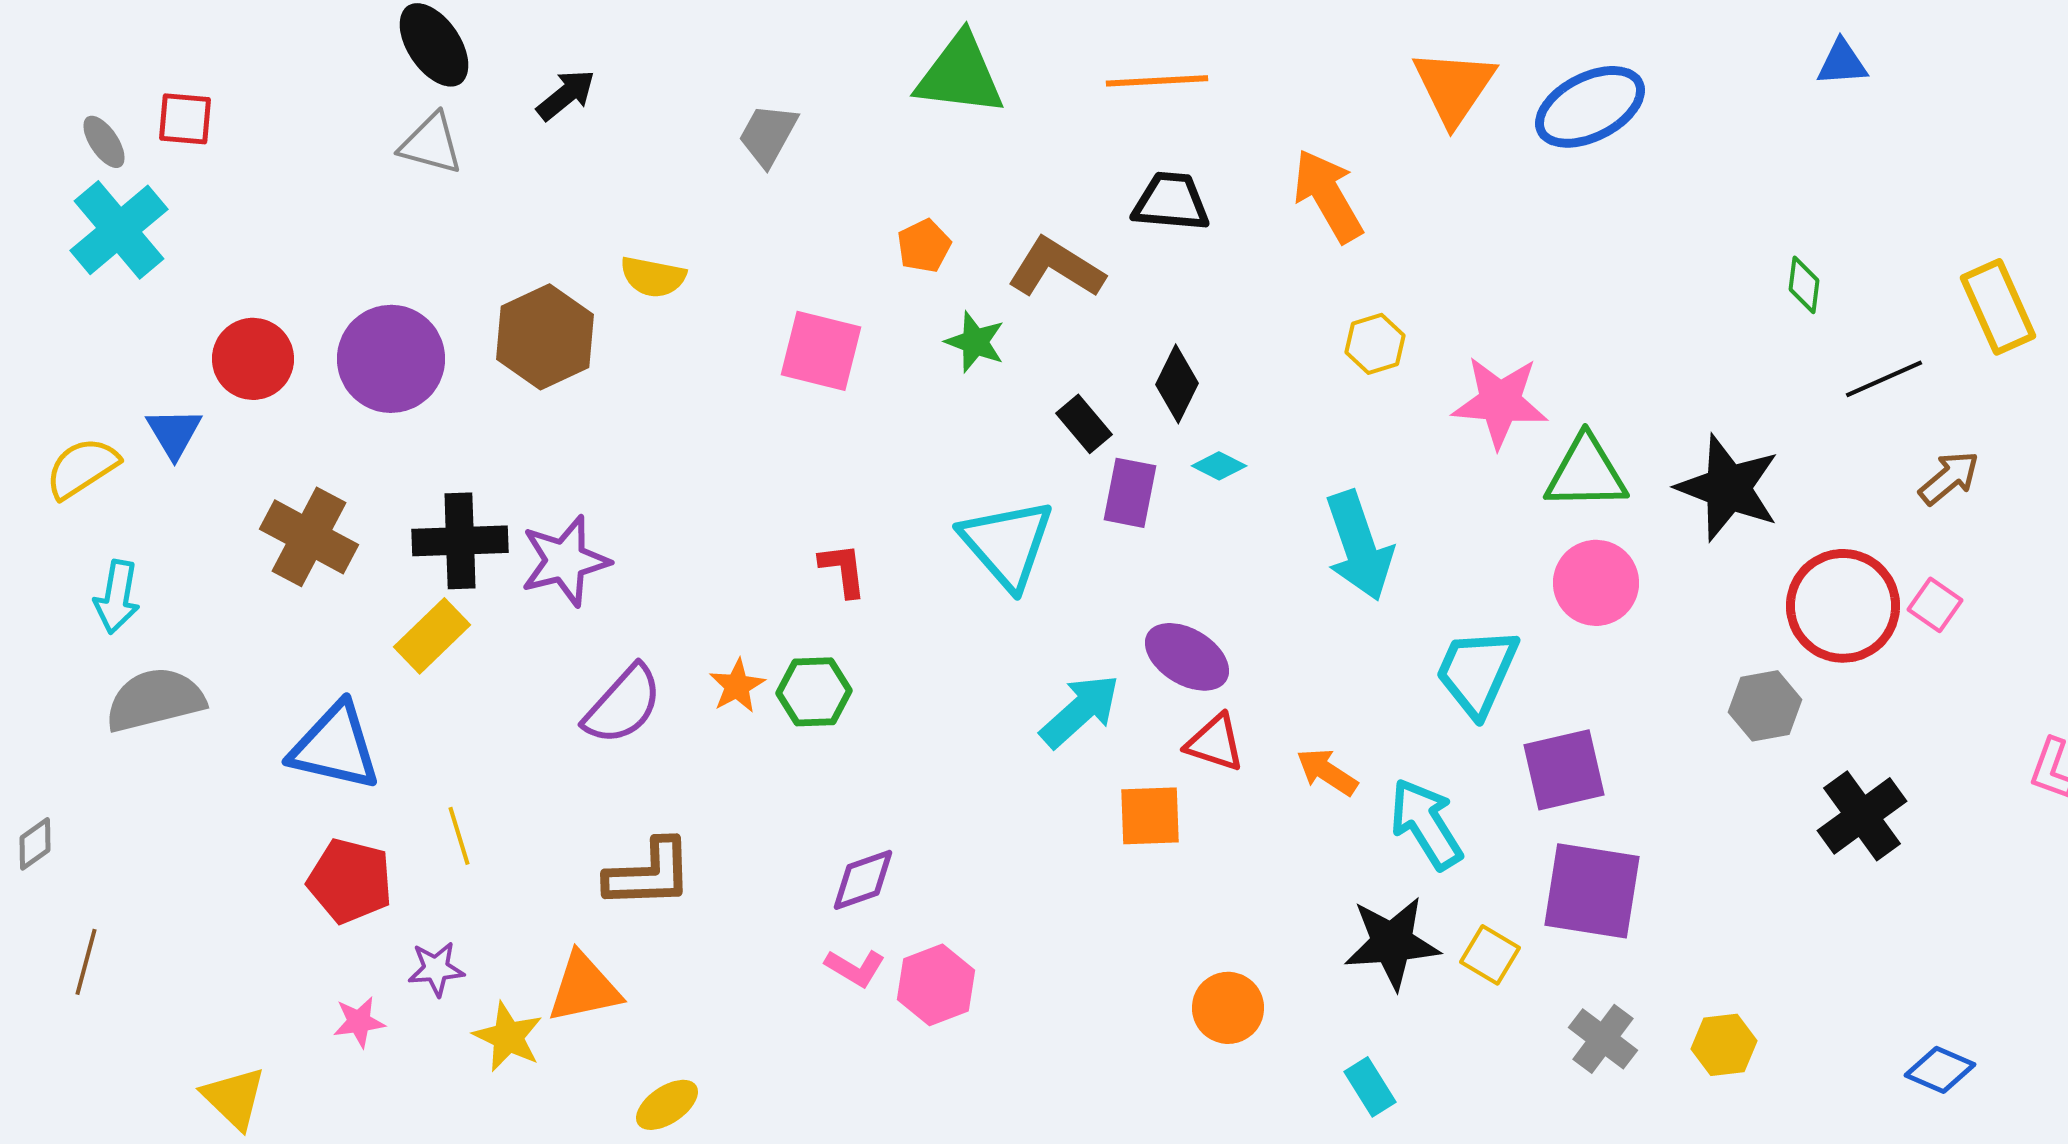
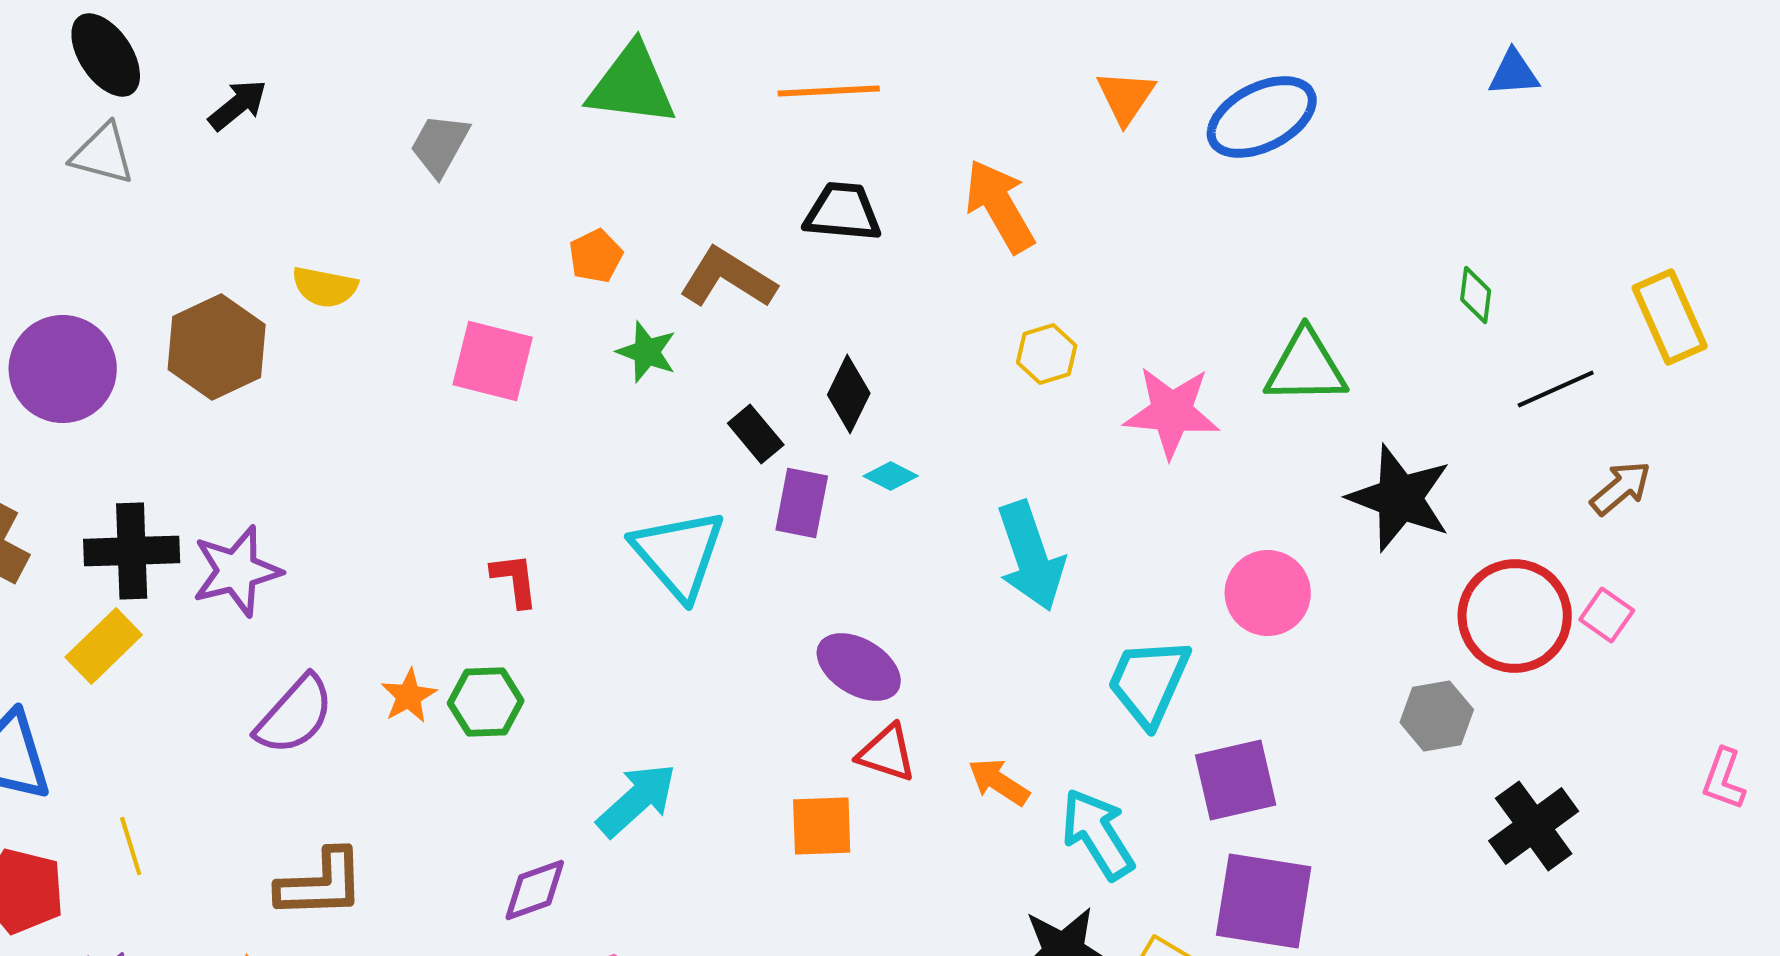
orange triangle: (1454, 87) -> (1126, 97), size x0.7
green triangle: (1586, 473) -> (1306, 367), moved
cyan arrow: (1080, 711) -> (637, 800), moved

